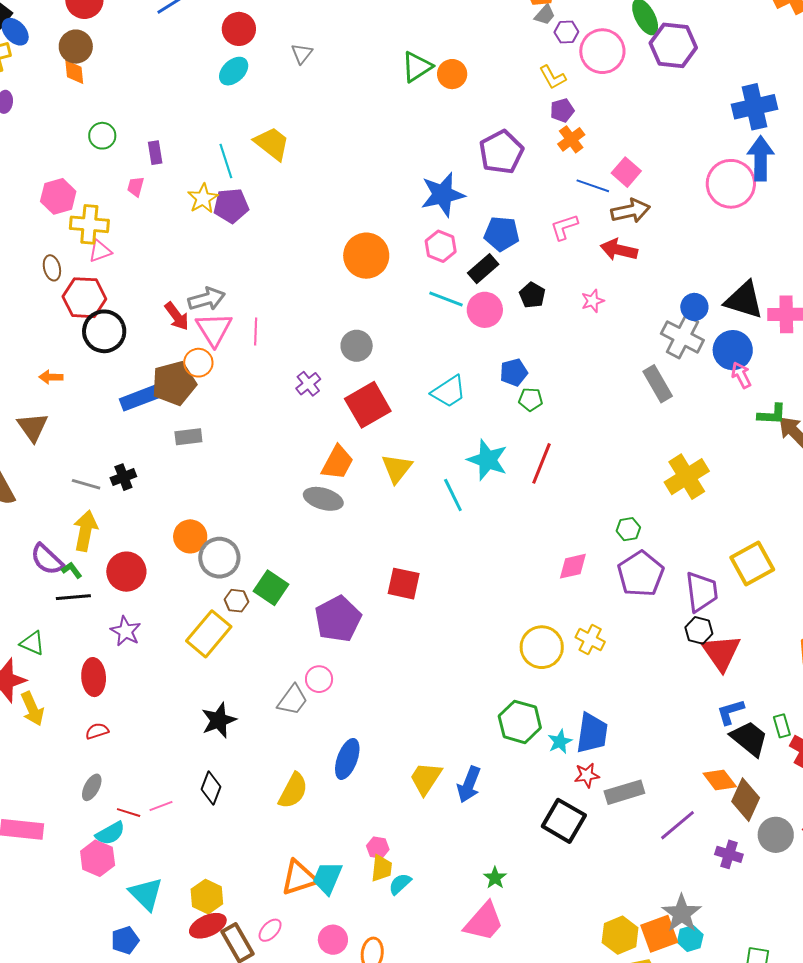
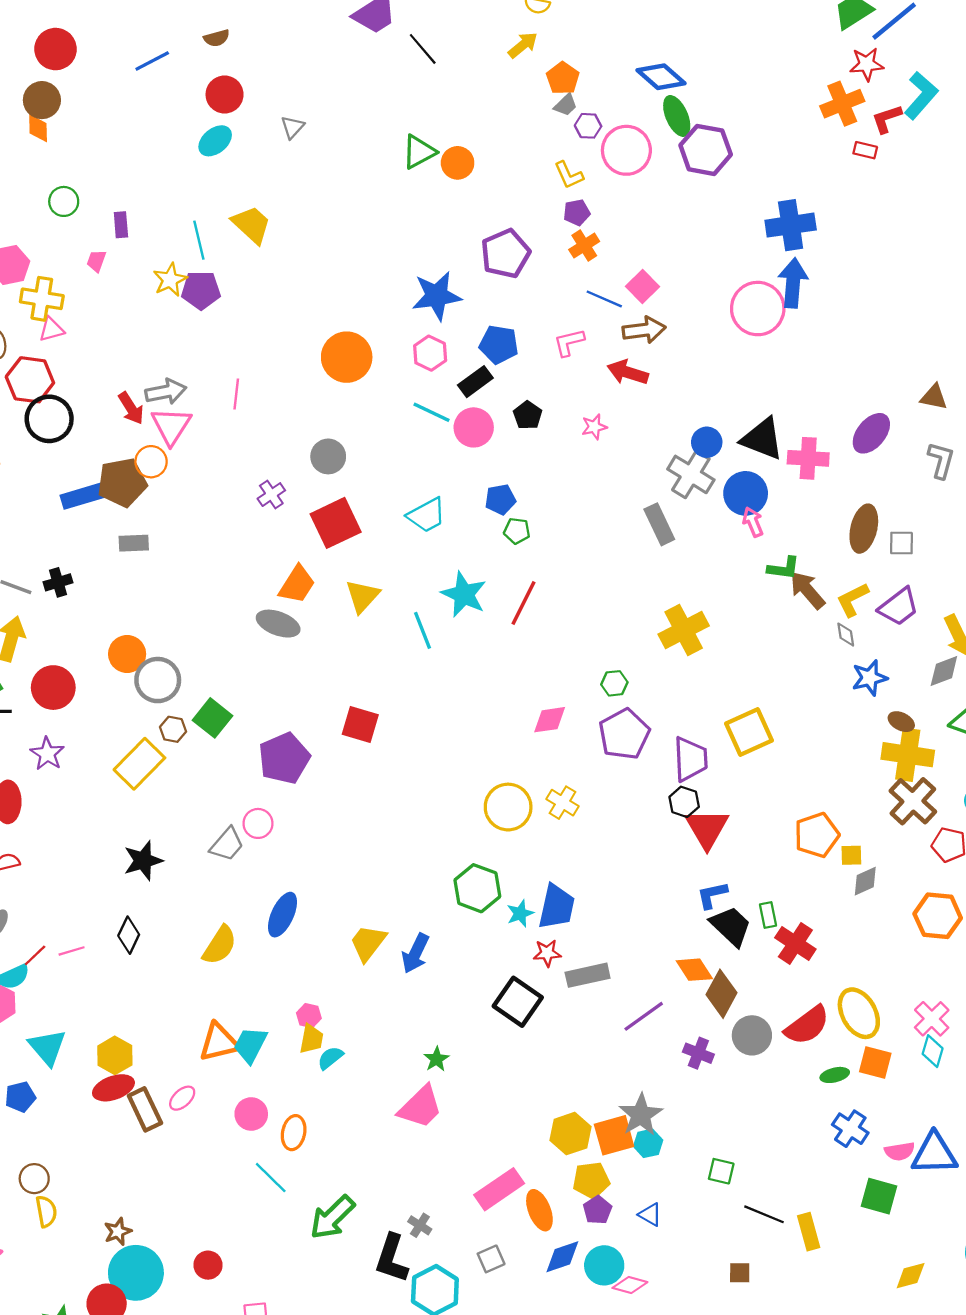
pink line: (256, 332) -> (236, 394), moved
red line: (129, 813) -> (35, 955), turned -65

